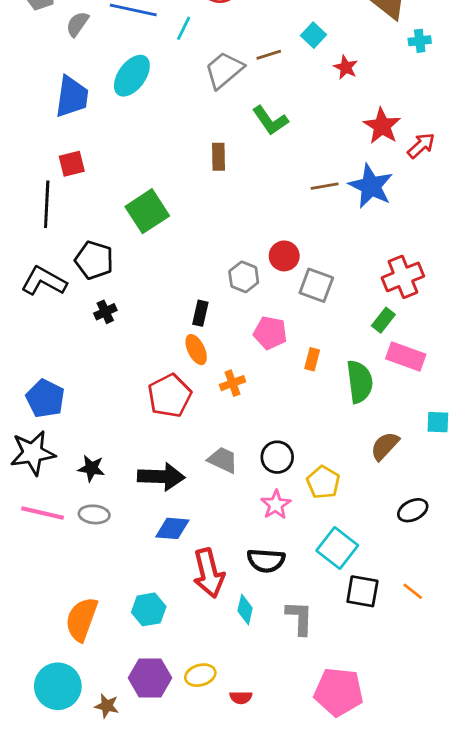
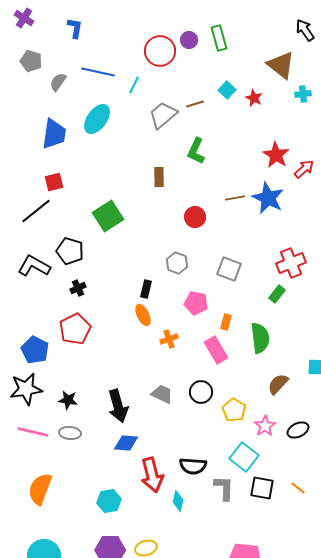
red star: (346, 67) -> (254, 98), moved
green L-shape: (270, 120) -> (196, 151), turned 60
black line: (47, 204) -> (36, 211), turned 48
red circle: (284, 256) -> (195, 217), moved
pink rectangle: (406, 357) -> (216, 350), moved, turned 40
red pentagon: (170, 396) -> (75, 329), moved
black arrow: (161, 477) -> (118, 406), turned 72
pink star: (276, 505) -> (265, 426), moved
gray L-shape: (300, 618) -> (224, 488), moved
orange semicircle: (82, 619) -> (40, 489), moved

